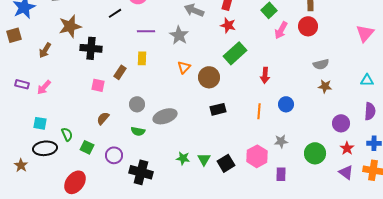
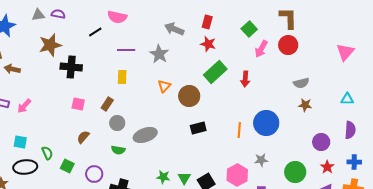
brown arrow: (45, 50) -> (12, 69), moved, turned 70
brown rectangle: (120, 72) -> (107, 104), moved
red arrow: (265, 75) -> (245, 79), moved
blue circle: (286, 104) -> (266, 123), size x1.6

